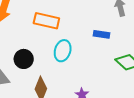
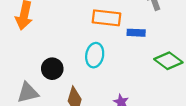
orange rectangle: (46, 21) -> (106, 18), moved

